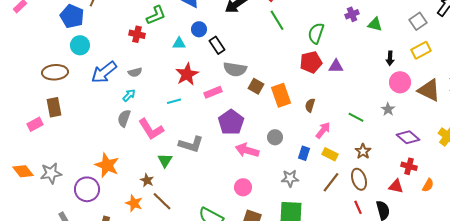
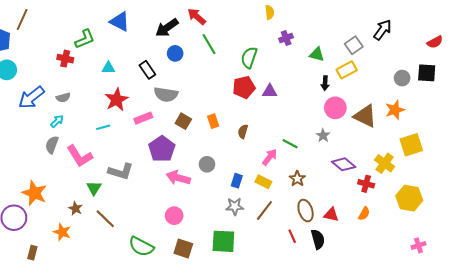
green triangle: (375, 24) -> (317, 54), moved
blue circle: (199, 29) -> (175, 53), moved
yellow rectangle: (421, 50) -> (347, 70), moved
brown square: (256, 86) -> (183, 121), moved
orange rectangle: (281, 95) -> (213, 121), size x0.6
pink arrow: (323, 130) -> (270, 157), moved
red cross: (409, 166) -> (366, 184), moved
gray star: (290, 178) -> (235, 206), moved
brown ellipse: (359, 179) -> (306, 211), moved
brown line: (162, 201) -> (105, 219), moved

